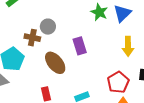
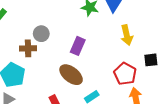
purple rectangle: (80, 46) -> (78, 46), turned 54
brown ellipse: (55, 63) -> (71, 75), moved

